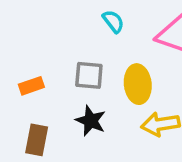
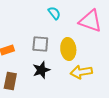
black star: (91, 121) -> (41, 70), turned 30

